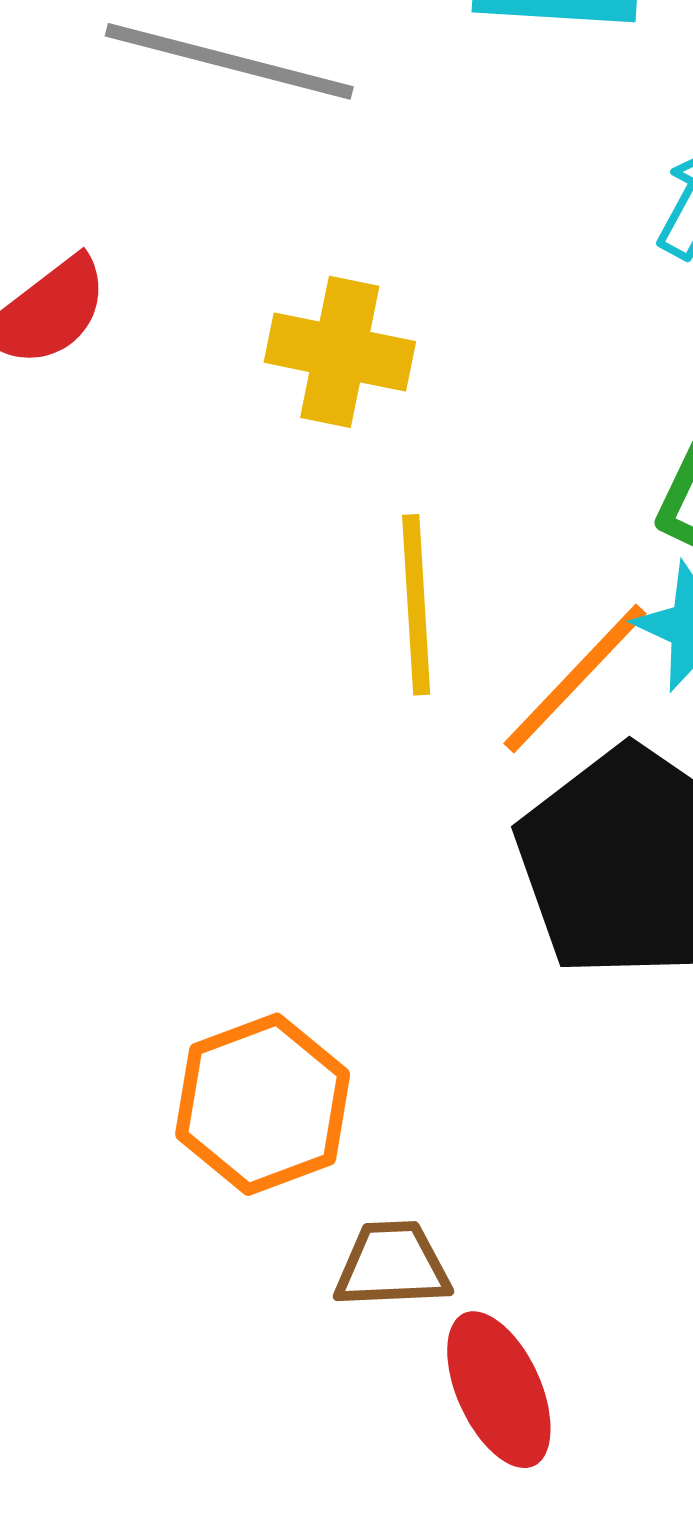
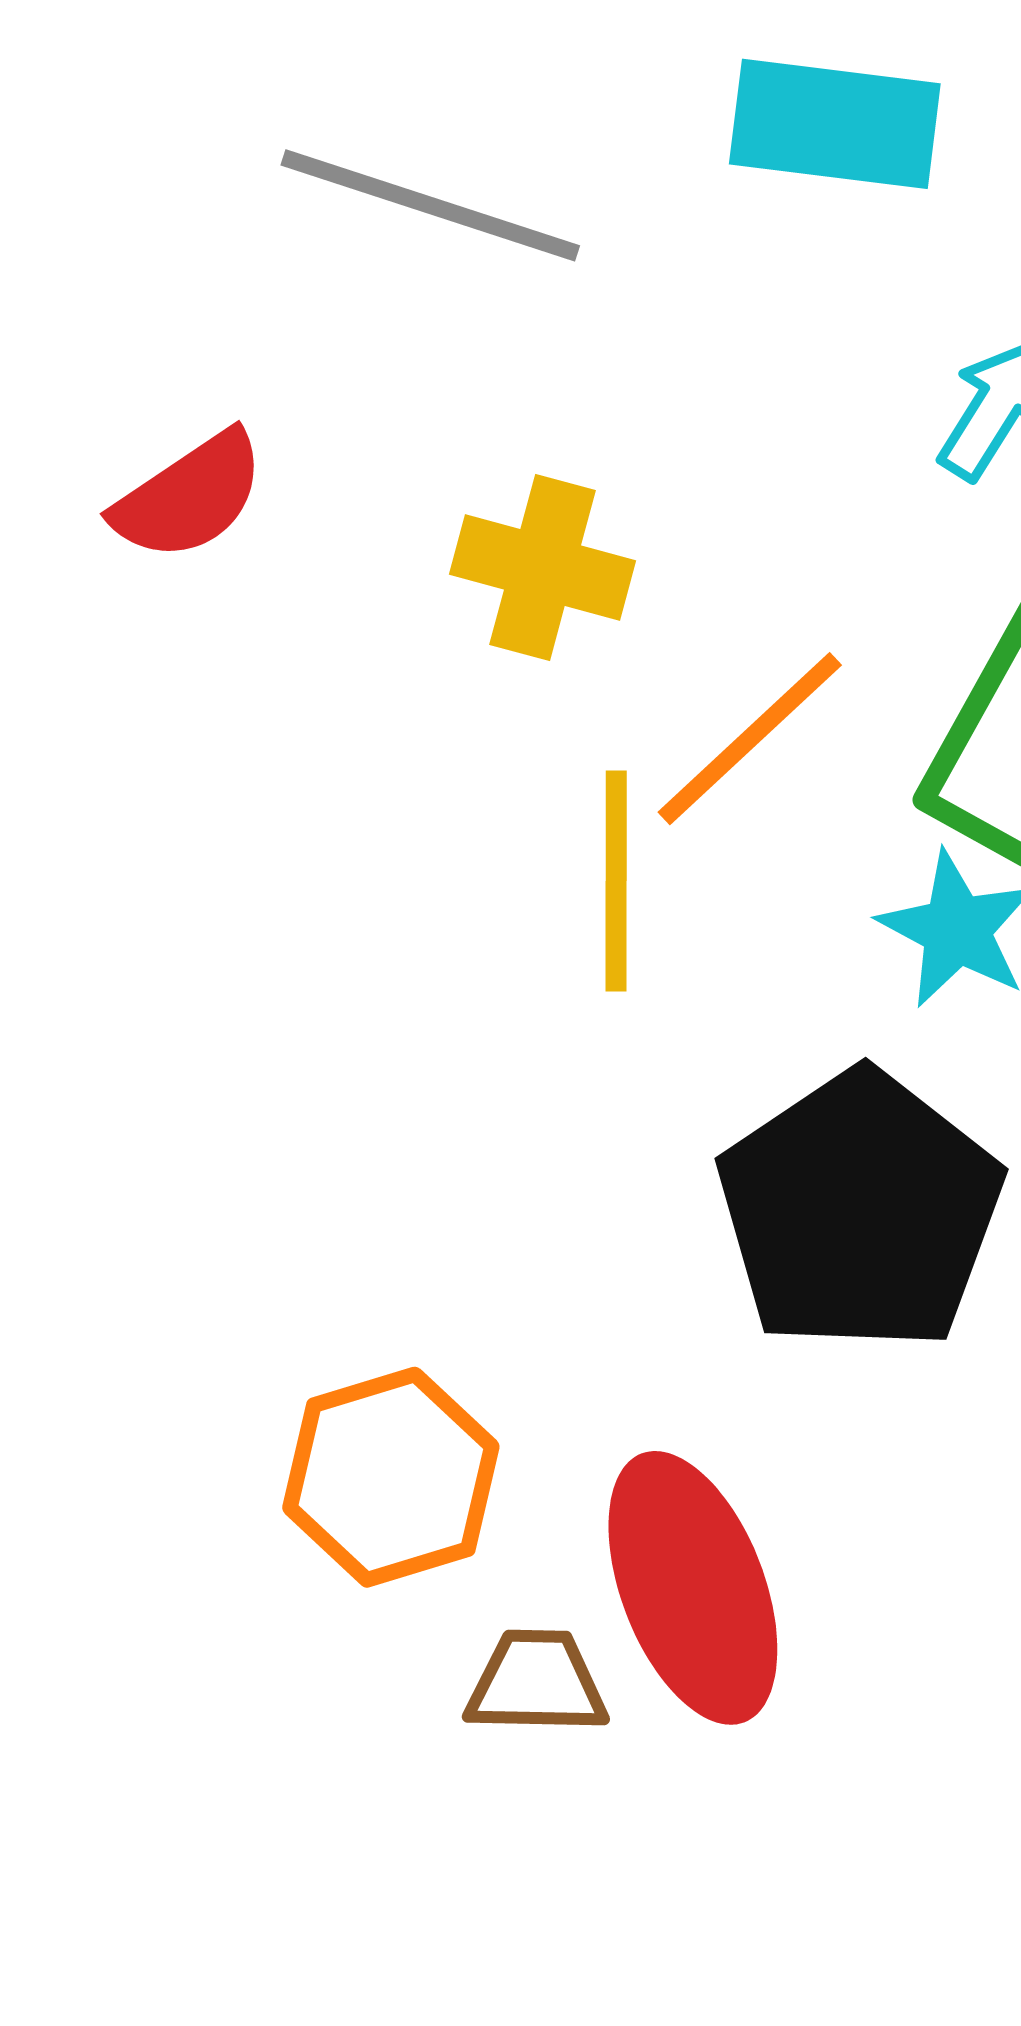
orange line: (575, 678) -> (750, 739), moved
red ellipse: (499, 1390) -> (693, 1588), moved, size x1.4

